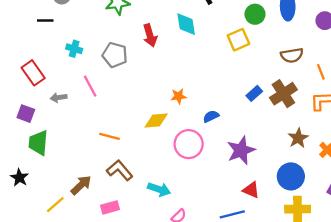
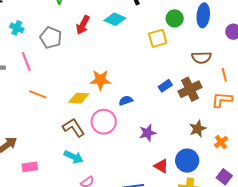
cyan diamond: (186, 24) -> (115, 19), turned -65
red arrow: (150, 35) -> (83, 25), turned 36
orange star: (179, 96) -> (100, 80), size x1.5
orange line: (109, 136) -> (38, 94), moved
purple star: (241, 150) -> (148, 133), size x0.7
brown L-shape: (120, 170) -> (74, 128), moved
red triangle: (251, 190) -> (161, 166), moved

